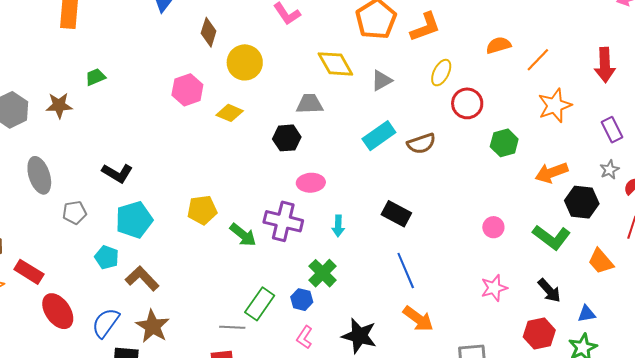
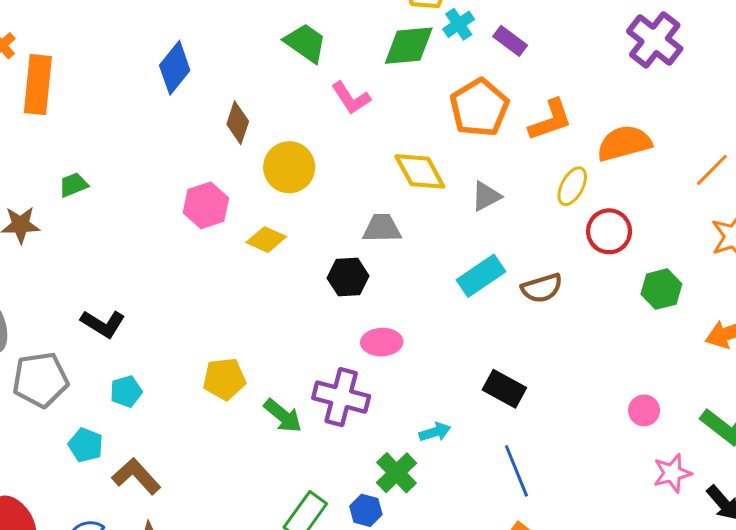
orange semicircle: (499, 45) -> (624, 143), moved, size x1.5
gray pentagon: (74, 212) -> (40, 380), size x1.6
cyan pentagon: (134, 220) -> (126, 391), size x0.6
cyan arrow: (338, 226) -> (435, 432), moved, turned -110
pink star: (494, 288) -> (672, 473), moved

